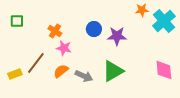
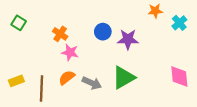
green square: (17, 21) -> (19, 23), turned 32
cyan cross: (164, 21) -> (179, 23), size x0.6
brown line: (36, 63) -> (42, 88), moved, turned -35

